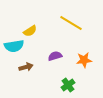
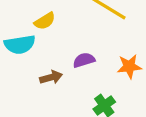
brown arrow: (26, 67) -> (51, 77), moved

